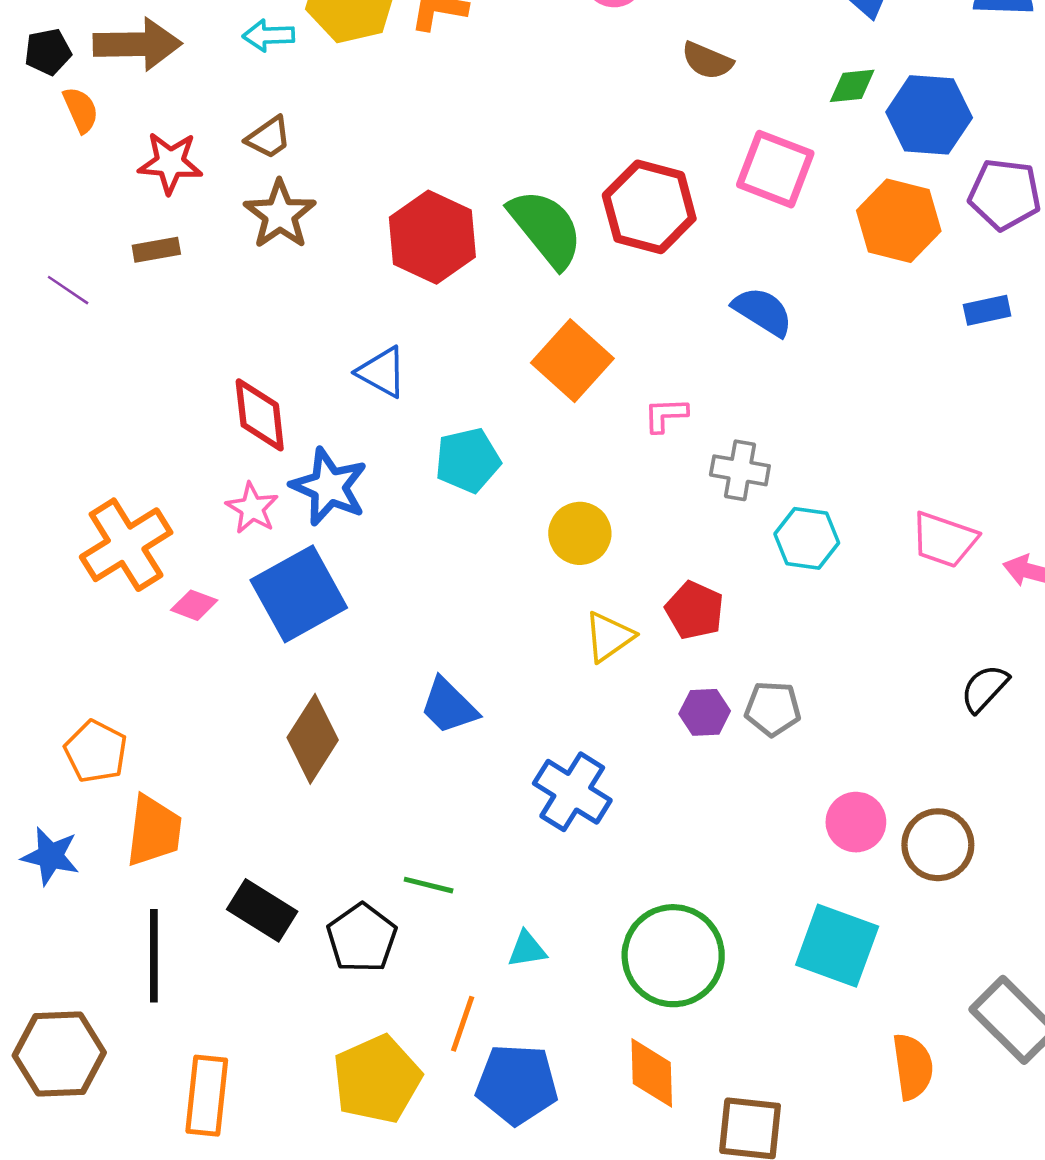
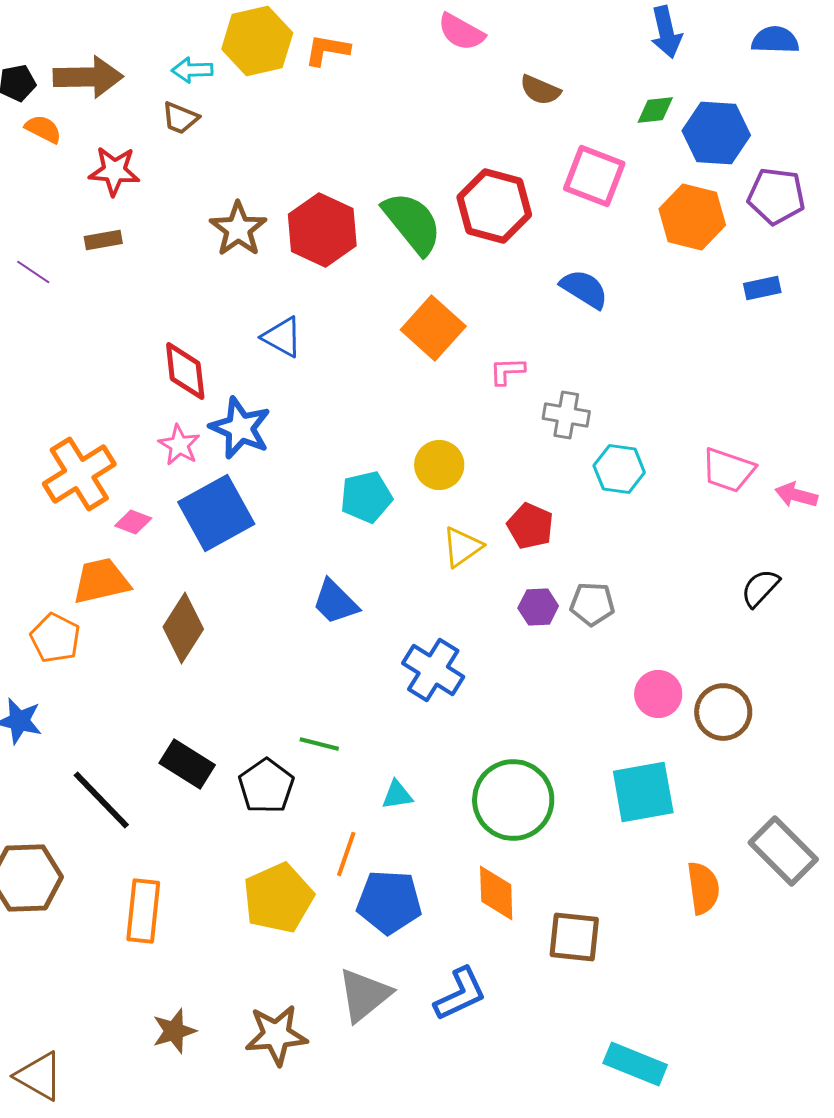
orange semicircle: (81, 110) -> (43, 129), turned -39
brown trapezoid: (269, 138) -> (180, 118), moved, turned 57
brown star: (280, 214) -> (238, 229), moved
cyan pentagon: (468, 460) -> (366, 497), moved
brown diamond: (313, 739) -> (183, 628), moved
orange trapezoid: (154, 831) -> (101, 581), moved, turned -110
cyan square: (837, 946) -> (643, 792), turned -30
black line: (154, 956) -> (101, 800), turned -44

